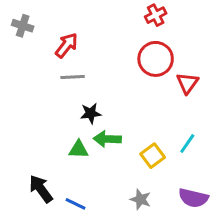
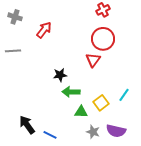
gray line: (73, 77) -> (13, 51), moved
red triangle: (187, 83) -> (93, 60), moved
green triangle: (79, 150) -> (81, 112), moved
purple semicircle: (193, 198) -> (116, 131), moved

